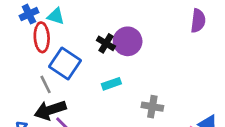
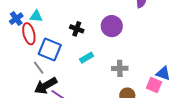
purple circle: (128, 41) -> (112, 26), moved

